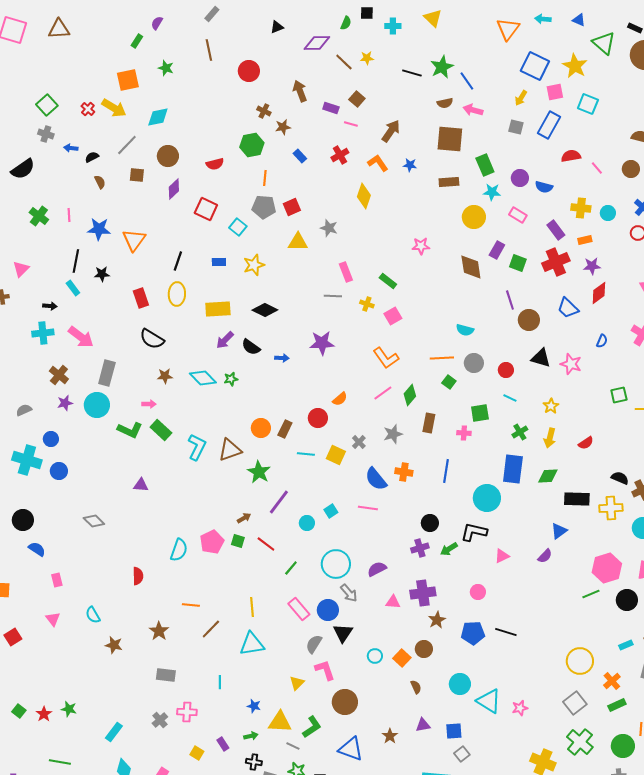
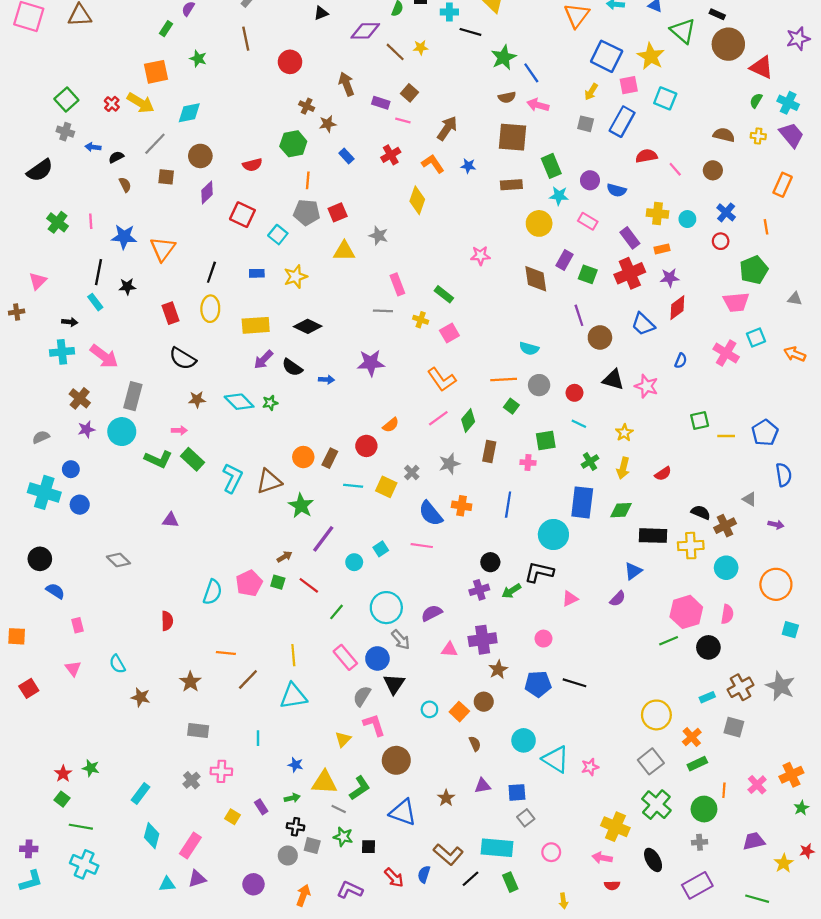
black line: (412, 73) -> (470, 32), moved
green square: (19, 711) -> (62, 799), moved

